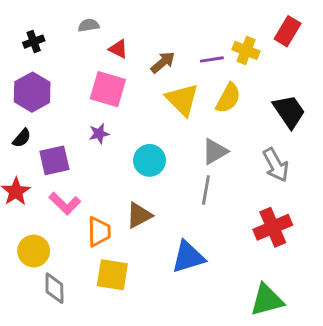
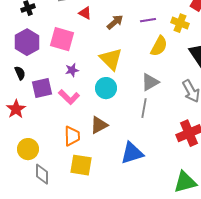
yellow cross: (246, 50) -> (180, 23), moved
pink square: (108, 89) -> (62, 39), moved
yellow triangle: (182, 99) -> (111, 59), moved
black semicircle: (22, 138) -> (20, 73), turned -64
pink L-shape: (65, 203) -> (69, 97), moved

